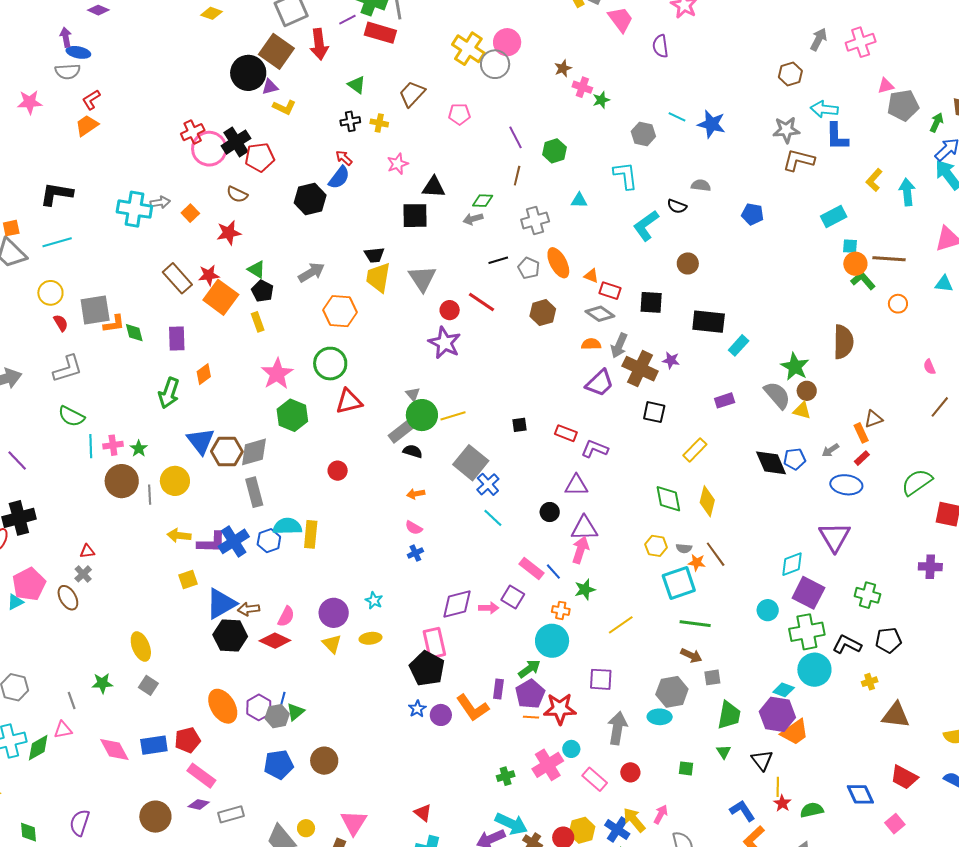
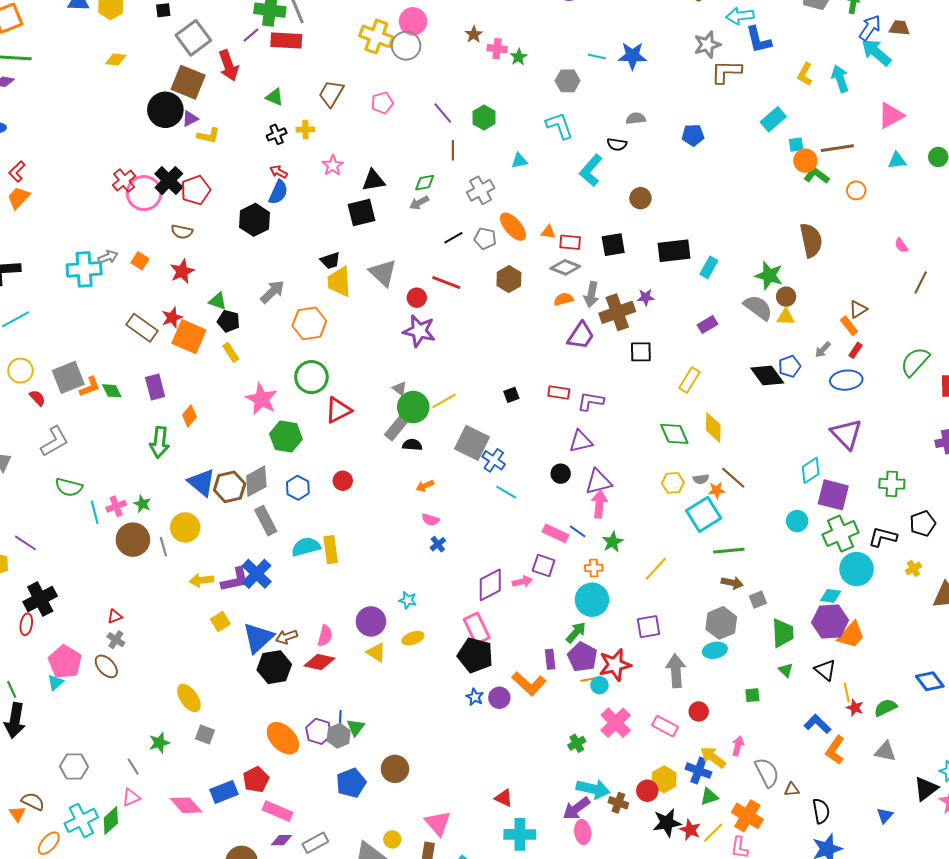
brown cross: (640, 369) -> (617, 312), turned -32
blue hexagon: (269, 541) -> (298, 488), moved
cyan circle: (571, 749) -> (599, 685), moved

